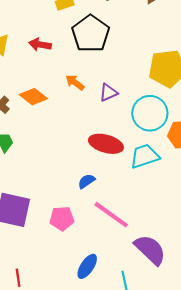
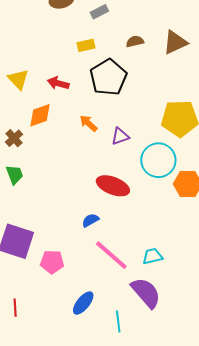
orange diamond: (33, 97) -> (40, 115), moved, turned -64
cyan trapezoid: (145, 156) -> (153, 256), moved, size x0.7
pink pentagon: (62, 218) -> (52, 262), moved

